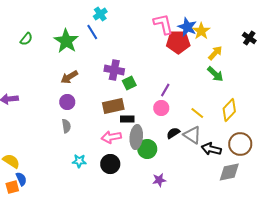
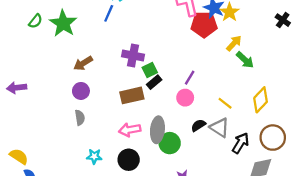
blue line: (92, 32) -> (109, 13), turned 56
green star: (66, 41) -> (63, 23), moved
yellow arrow: (215, 53) -> (234, 43), moved
black rectangle: (127, 119) -> (154, 82), moved, turned -40
black arrow: (211, 149) -> (241, 143), turned 108

